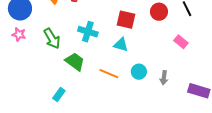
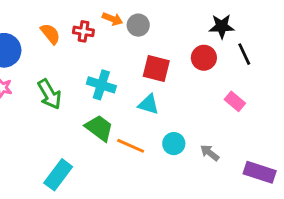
green trapezoid: (75, 62) -> (99, 128), moved
gray arrow: (164, 78) -> (210, 153), turned 120
cyan rectangle: (59, 95) -> (58, 175), size x1.5

